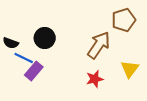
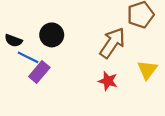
red star: (95, 79) -> (108, 81), turned 30

